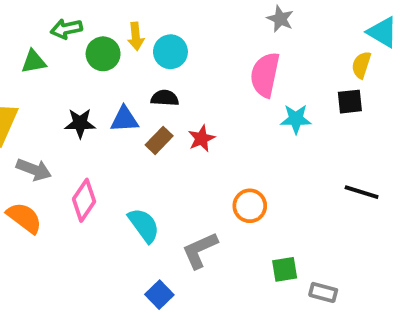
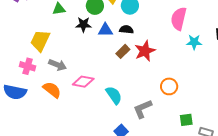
blue triangle: (124, 119) -> (105, 30), moved
black star: (80, 123) -> (83, 25), moved
red star: (201, 138) -> (145, 51), size x1.5
pink diamond: (84, 200) -> (83, 82), turned 65

